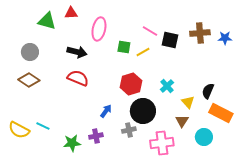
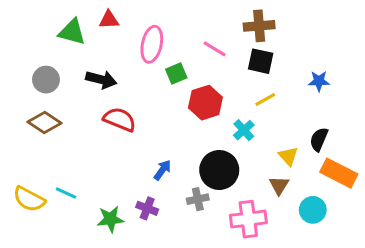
pink line: (150, 31) -> (215, 49), moved
brown cross: (200, 33) -> (259, 26), moved
blue star: (225, 38) -> (319, 81), moved
green square: (124, 47) -> (176, 73), moved, turned -32
black arrow: (77, 52) -> (101, 80), moved
yellow line: (143, 52) -> (265, 99), moved
red hexagon: (131, 84) -> (205, 103), moved
cyan cross: (167, 86) -> (244, 130), moved
purple cross: (96, 136) -> (147, 208), turned 32

